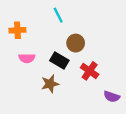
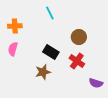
brown circle: (76, 43) -> (79, 37), moved
pink semicircle: (27, 58) -> (13, 49), moved, turned 104

